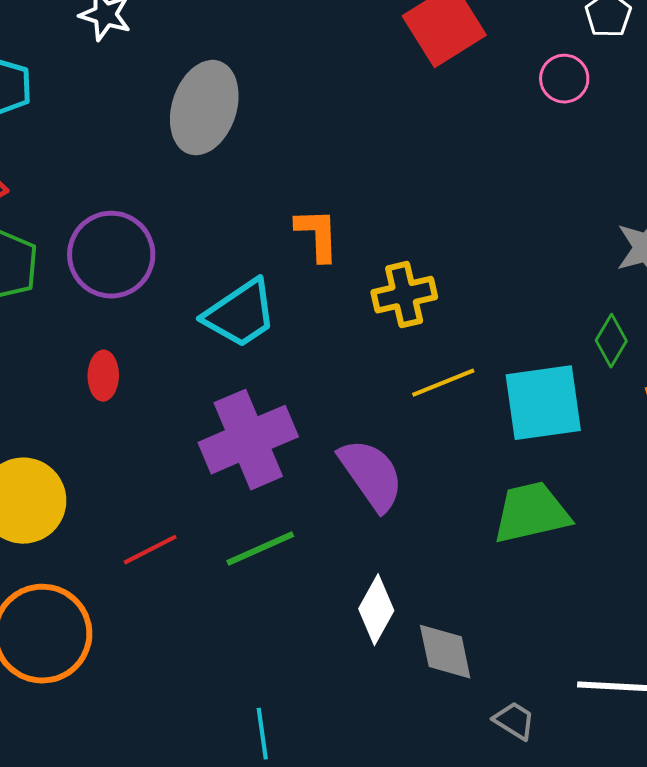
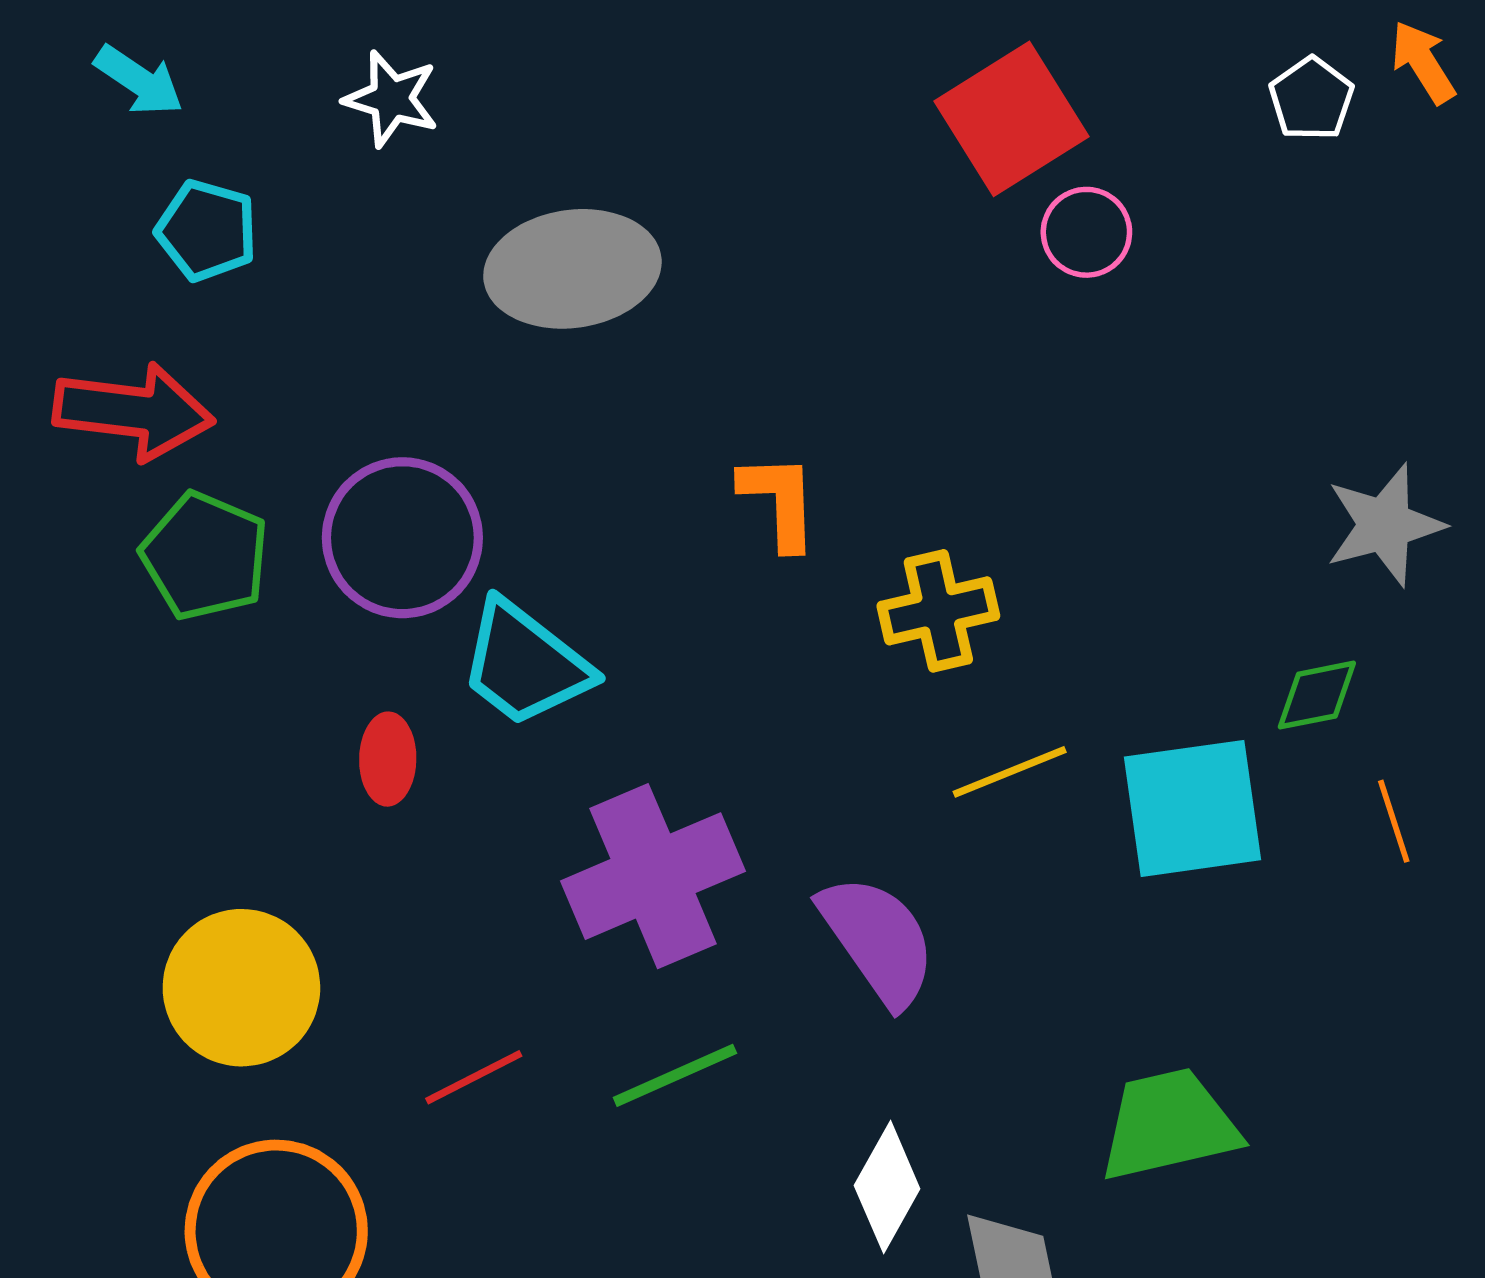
pink circle: (564, 79) -> (1086, 232), moved
gray ellipse: (204, 108) -> (572, 269), turned 64
cyan trapezoid: (240, 314) -> (525, 664), moved, turned 72
green diamond: (611, 341) -> (1317, 695), turned 48
green trapezoid: (531, 513) -> (1169, 1125), moved

